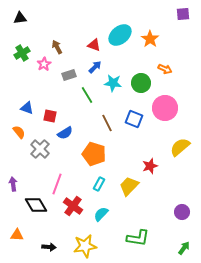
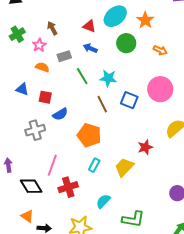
blue arrow: (95, 67) -> (90, 48), turned -112
cyan star: (113, 83) -> (108, 78), moved
green circle: (141, 83) -> (126, 43), moved
orange semicircle: (19, 132) -> (42, 67), moved, turned -32
gray cross: (40, 149) -> (35, 130), turned 30
red cross: (73, 206) -> (68, 187), turned 36
cyan semicircle: (101, 214) -> (103, 201), moved
orange triangle: (17, 235) -> (27, 216), moved, turned 32

